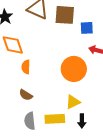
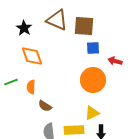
blue square: (87, 28) -> (93, 48), moved
orange semicircle: (26, 67) -> (31, 87), moved

